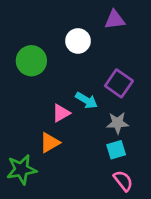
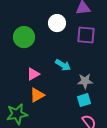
purple square: (119, 83) -> (86, 35), moved, turned -30
pink triangle: (61, 113) -> (33, 74), moved

